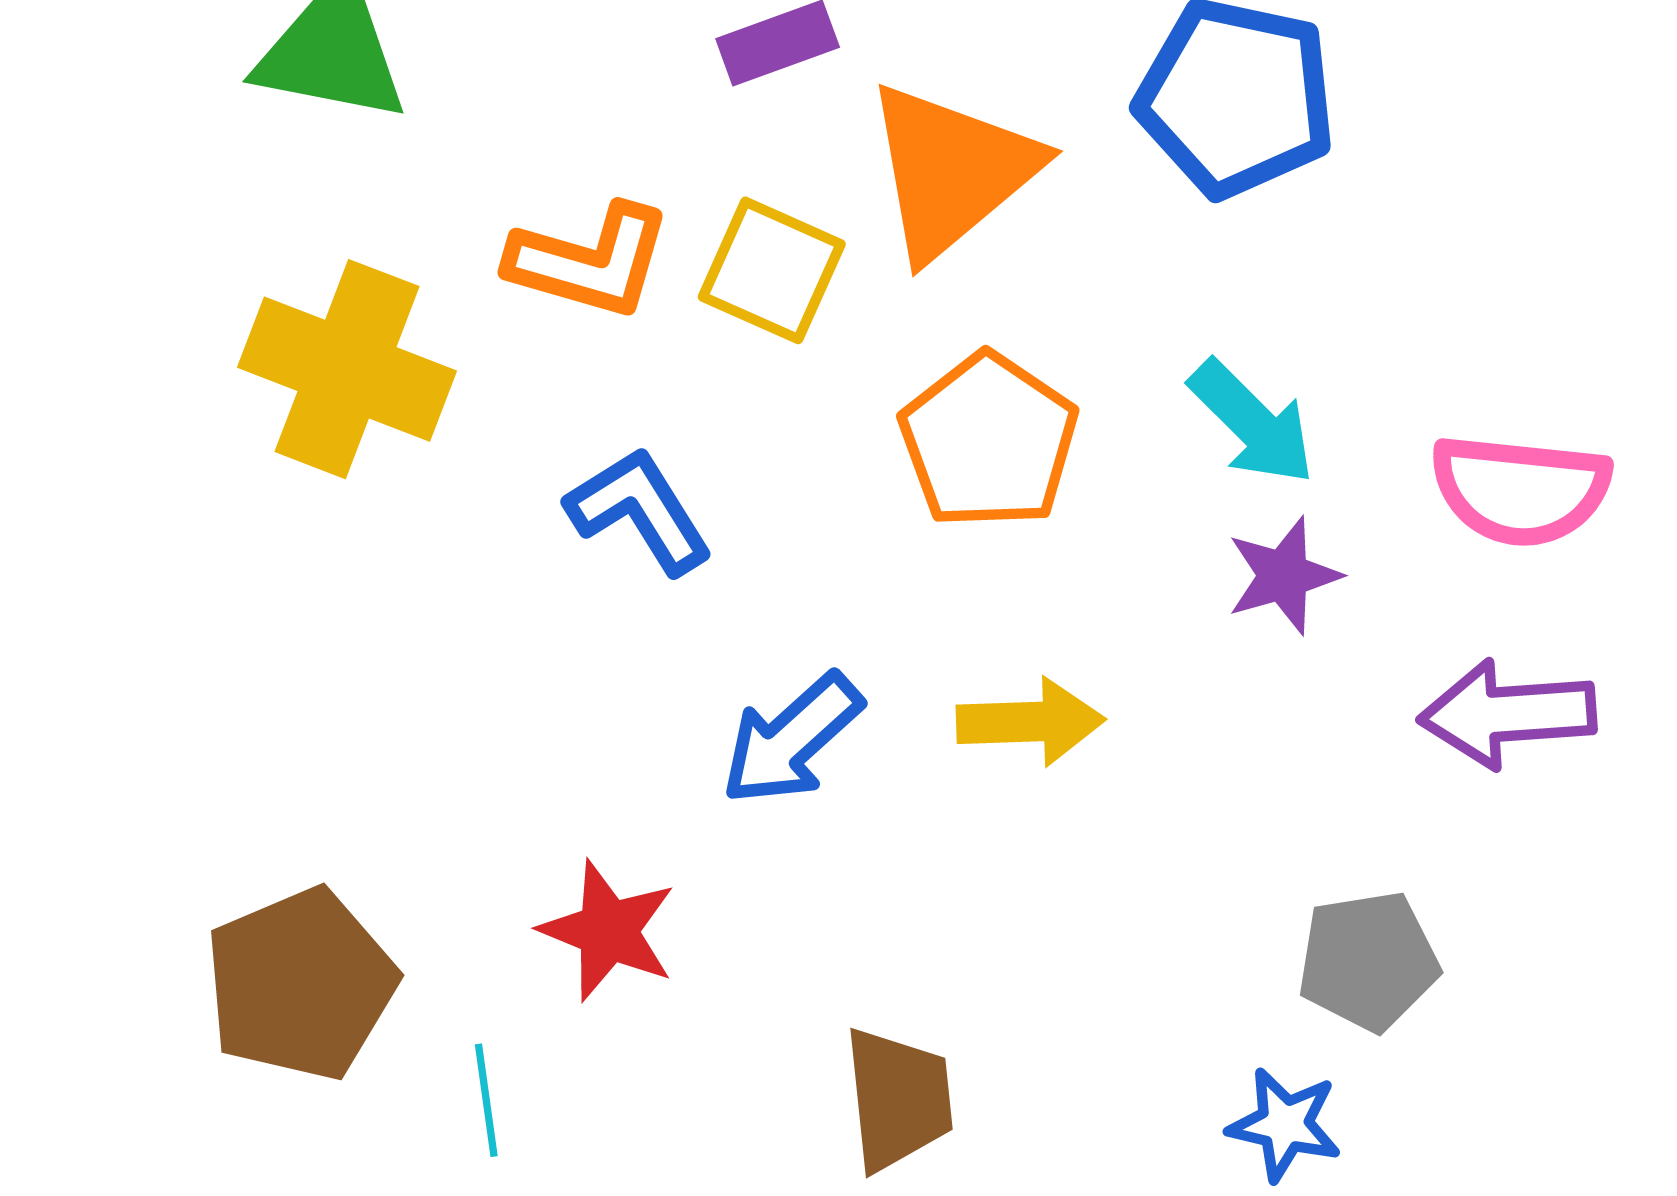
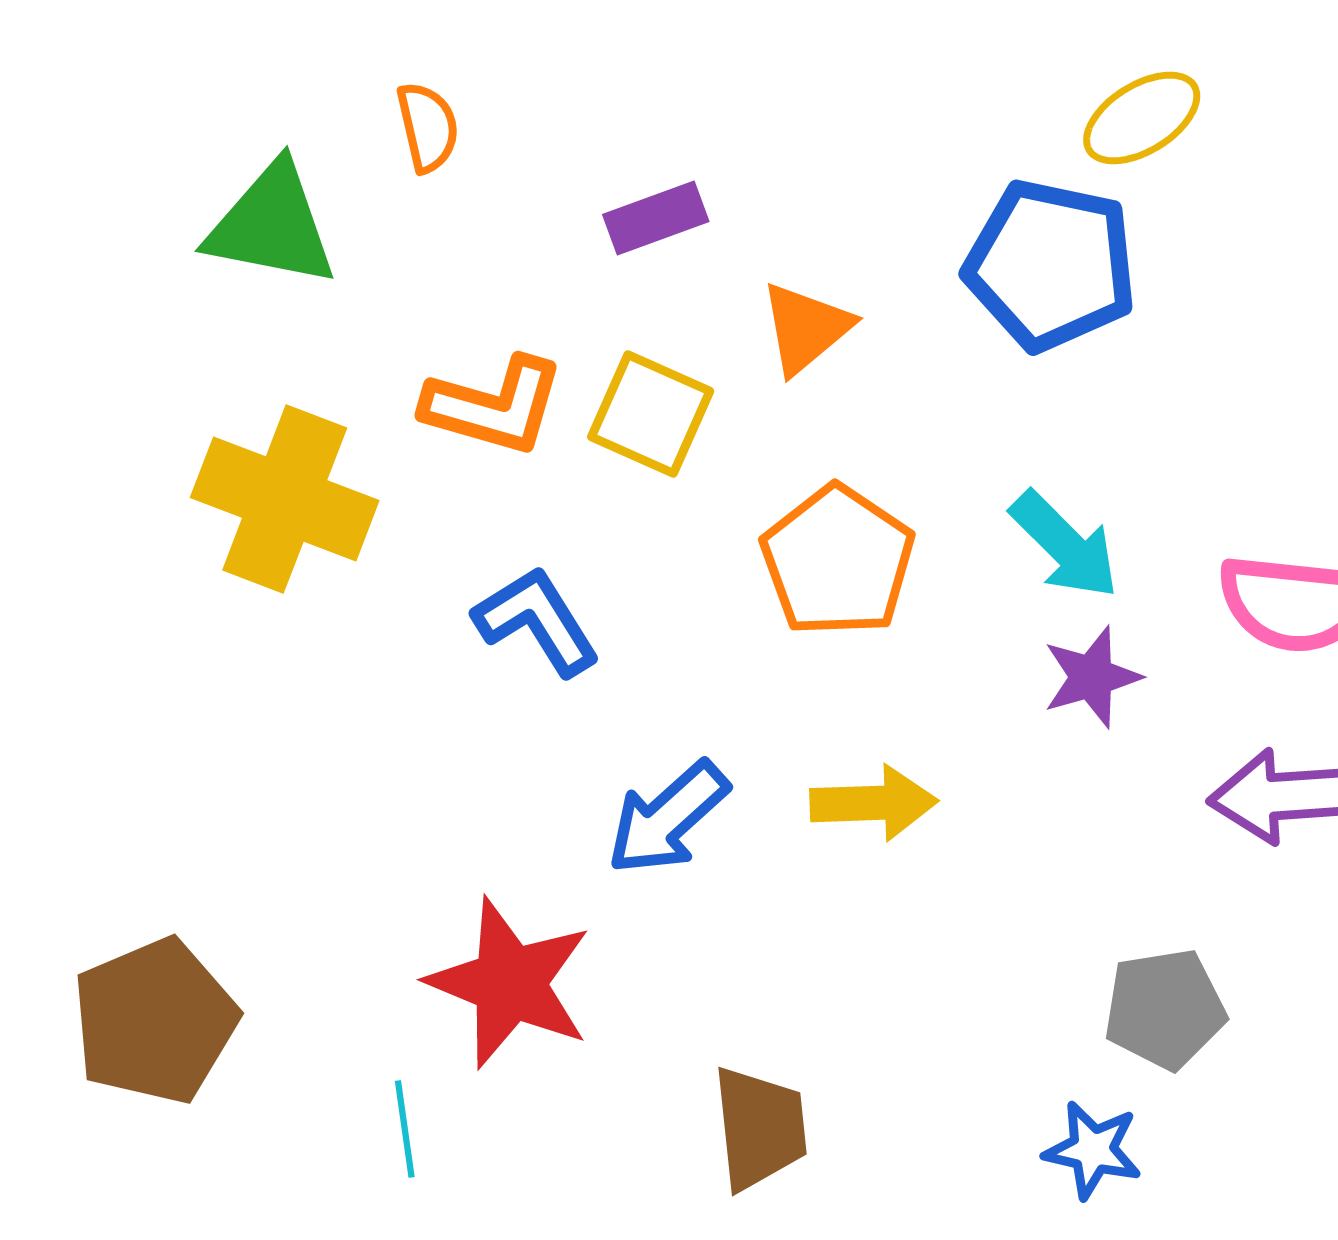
orange triangle: (952, 171) -> (806, 328), size x0.6
red star: (608, 931) -> (510, 983), size x1.4
brown pentagon: (301, 984) -> (155, 1021), moved

